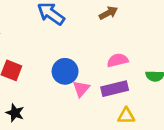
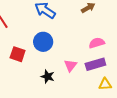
blue circle: (65, 71) -> (43, 42), moved
black star: (15, 113) -> (48, 76), moved

